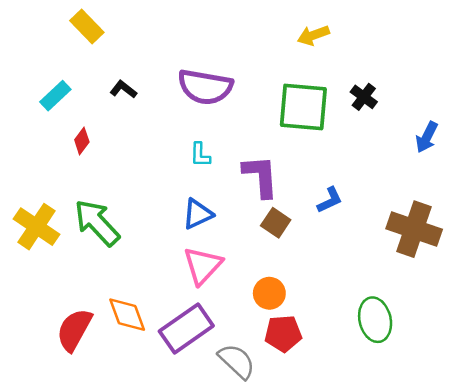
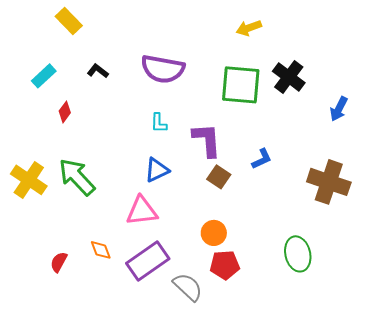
black cross: (364, 97) -> (289, 77), size x1.5
pink triangle: (203, 266) -> (142, 211), moved, turned 40
orange diamond: (127, 315) -> (101, 250), size x0.7
red semicircle: (74, 330) -> (59, 262), size x0.6

